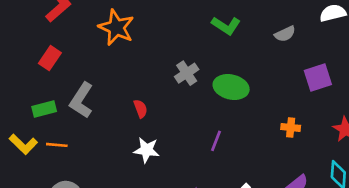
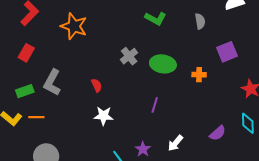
gray semicircle: (285, 34) -> (200, 21), turned -70
orange cross: (291, 127) -> (199, 75), moved

